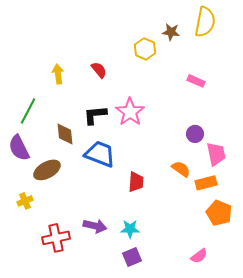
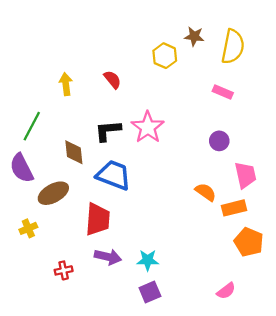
yellow semicircle: (205, 22) -> (233, 47), moved
purple circle: (195, 134) -> (219, 141), moved
red trapezoid: (136, 182) -> (98, 219), moved, size x1.4
red cross: (56, 238) -> (64, 270), size x0.6

